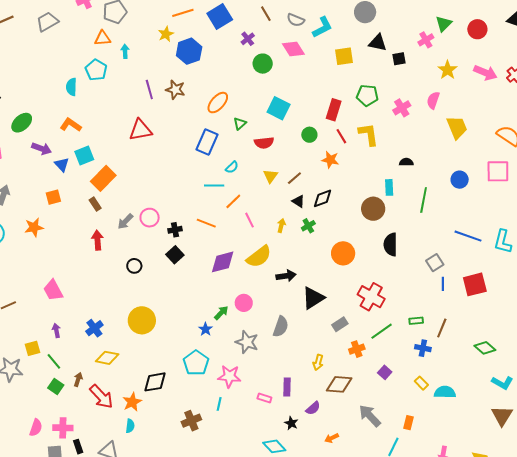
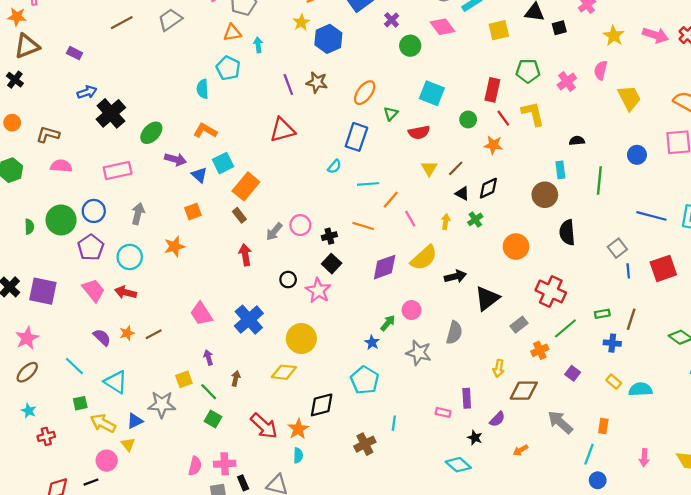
cyan semicircle: (232, 167) -> (334, 166), moved
blue cross: (94, 328) -> (249, 320), moved, size x1.5
yellow diamond: (107, 358) -> (284, 372), moved
pink star: (229, 376) -> (318, 290), moved, turned 30
brown arrow: (78, 379) -> (236, 378), moved

